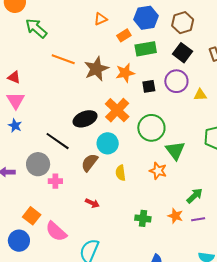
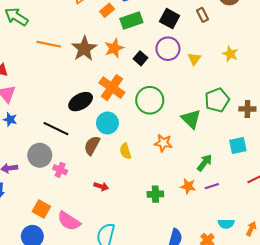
black square: (149, 86) -> (140, 58), turned -32
yellow triangle: (200, 95) -> (194, 59), turned -40
green triangle: (175, 150) -> (191, 119), moved
pink cross: (55, 181) -> (60, 170), turned 32

